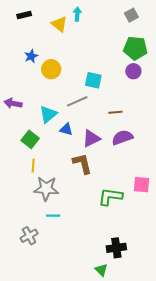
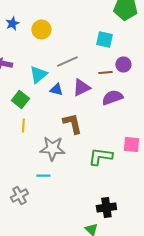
blue star: (31, 56) -> (12, 24), moved
purple circle: (133, 71) -> (123, 64), moved
cyan square: (93, 80) -> (104, 40), moved
purple triangle: (91, 138) -> (81, 88), moved
gray star: (46, 189) -> (52, 148), moved

